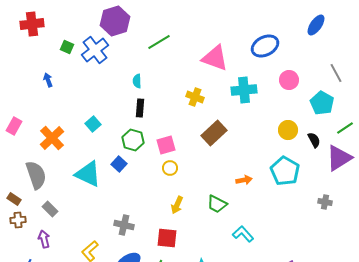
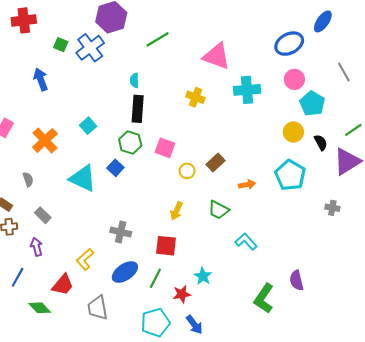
blue ellipse: (265, 46) -> (289, 44), moved
blue arrow: (48, 80) -> (41, 79), size x1.5
cyan pentagon: (322, 103) -> (312, 104), moved
black rectangle: (140, 108) -> (138, 109), size x1.4
brown rectangle: (214, 133) -> (215, 163), moved, size x0.7
pink square: (166, 145) -> (165, 148), turned 36
yellow circle: (170, 168) -> (187, 171), moved
gray semicircle: (36, 175) -> (28, 179), size x0.5

